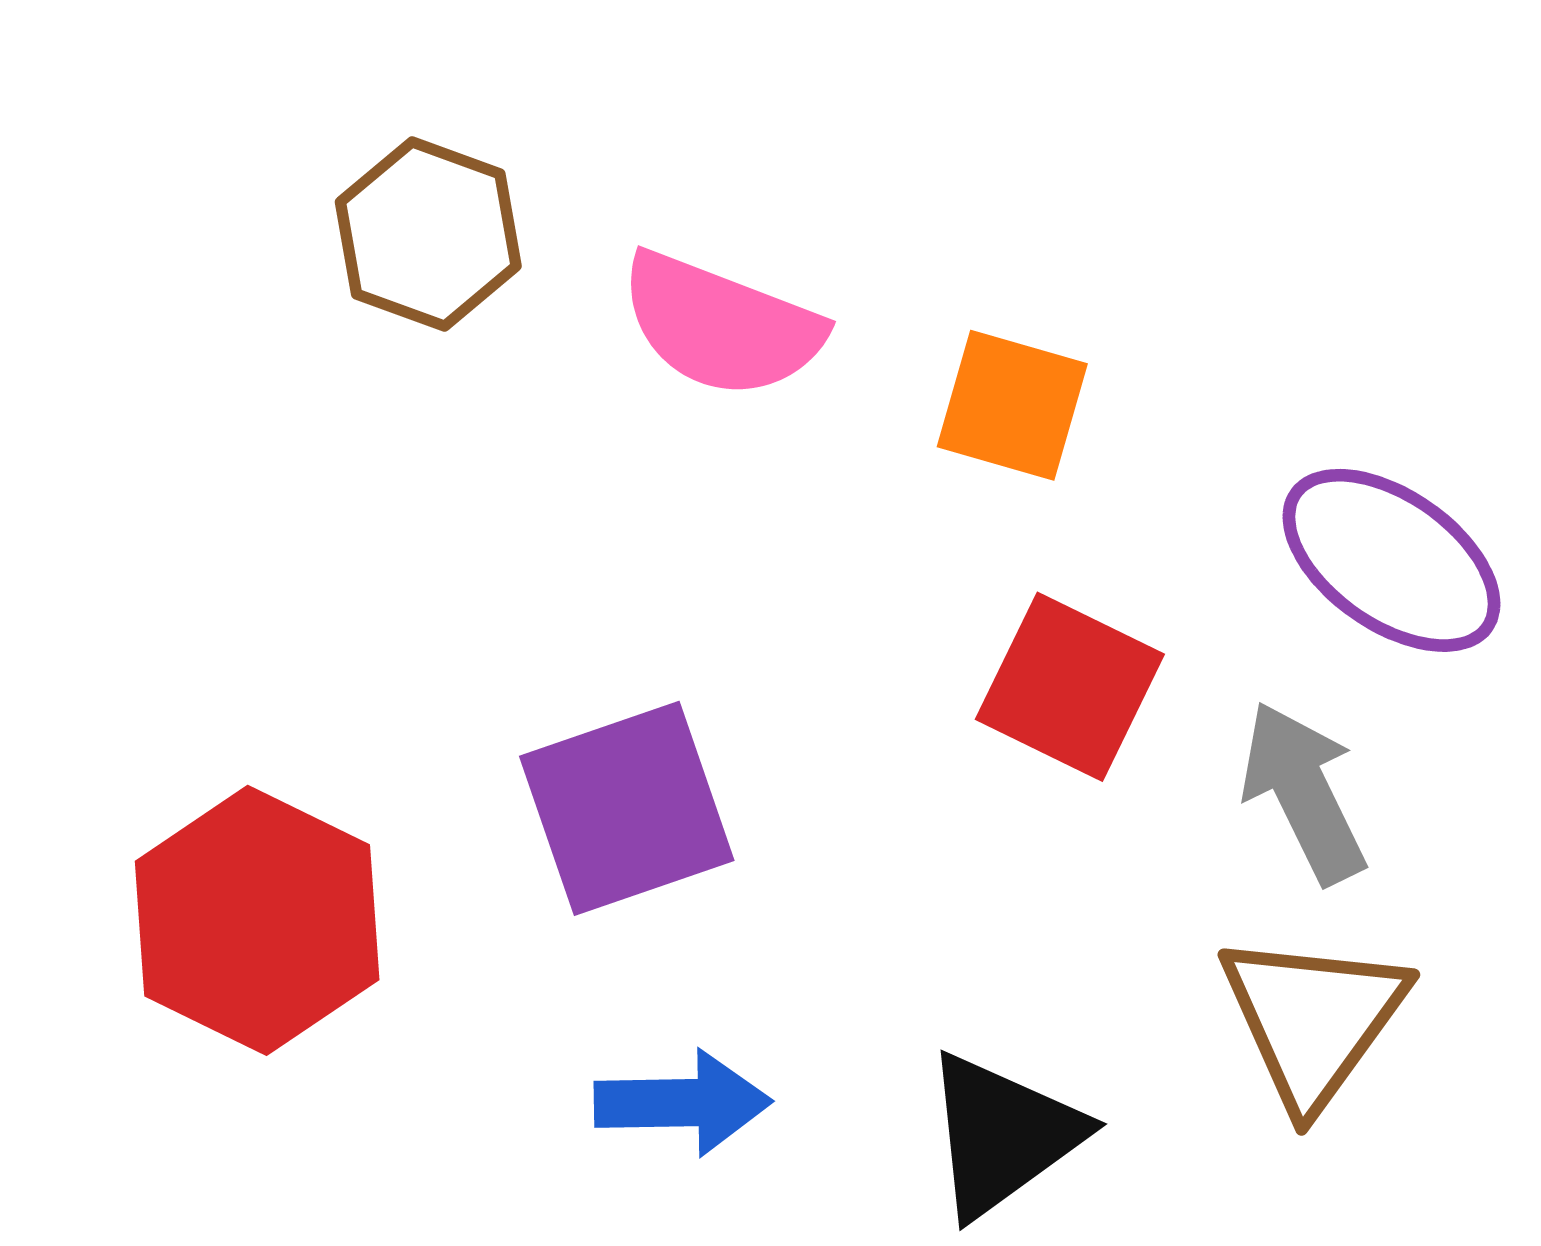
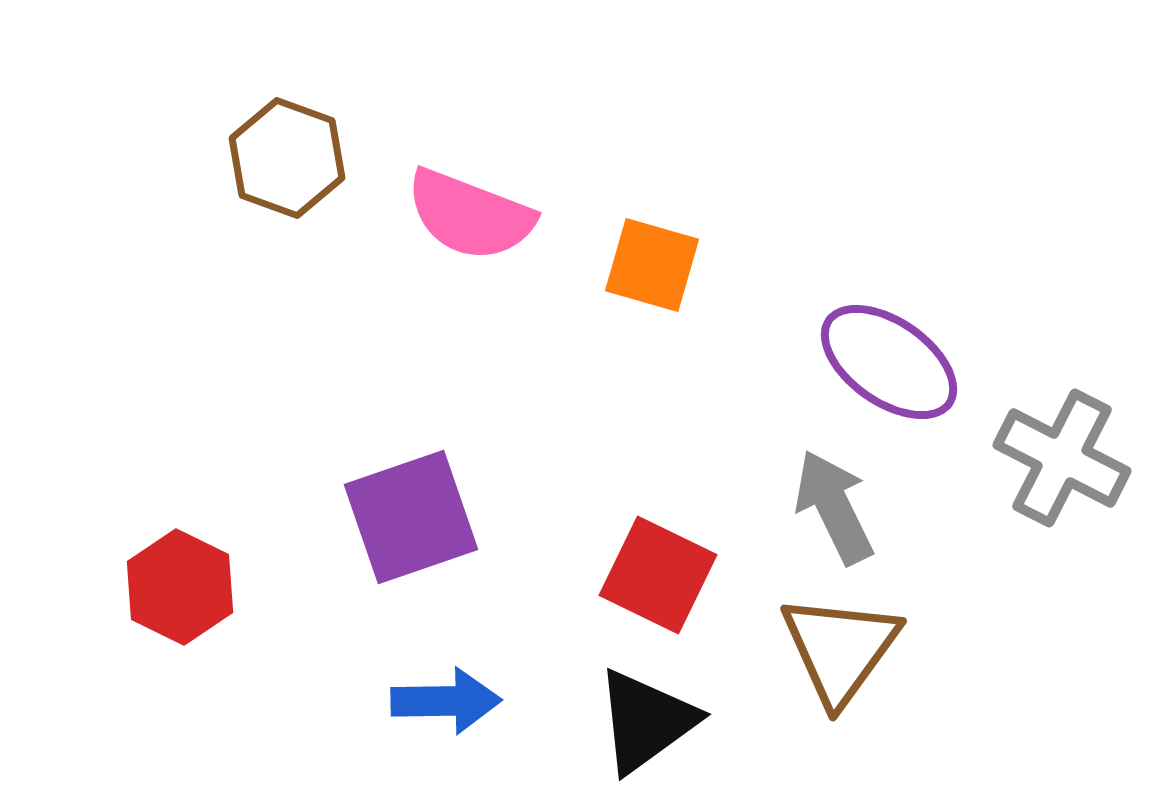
red square: (1070, 687) -> (658, 575), moved
red hexagon: (257, 920) -> (180, 587), size x0.7

